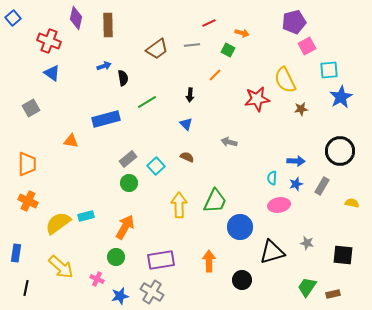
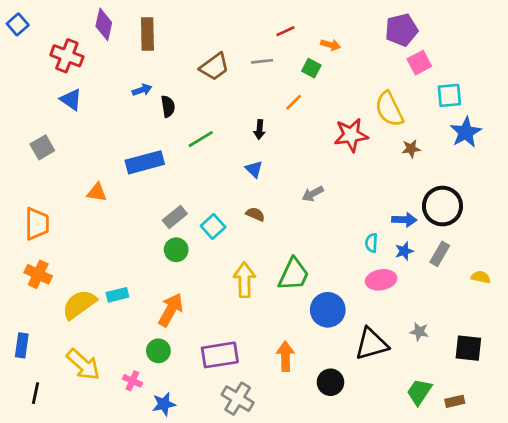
gray arrow: (229, 142) -> (313, 194), turned -42
black circle: (340, 151) -> (442, 206), moved
gray cross: (152, 292) -> (238, 399), moved

